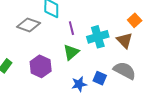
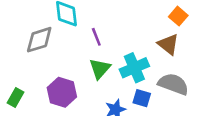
gray diamond: (29, 25) -> (39, 40), turned -30
cyan cross: (98, 37) -> (134, 68), moved

